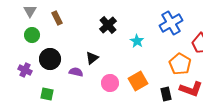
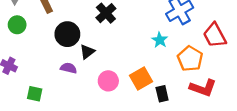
cyan star: (137, 41) -> (160, 40), moved
black circle: (50, 59) -> (67, 34), moved
black rectangle: (166, 94) -> (162, 94), moved

